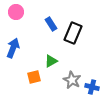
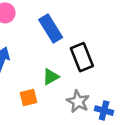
blue rectangle: (51, 24) -> (51, 29), size x1.5
black rectangle: (73, 33) -> (82, 57), moved, turned -45

